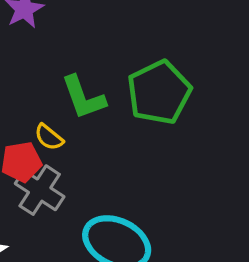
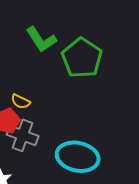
green L-shape: (83, 97) -> (41, 39), moved

